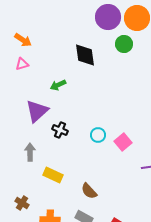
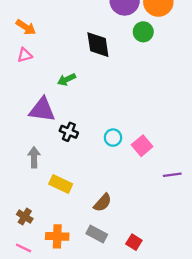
purple triangle: (37, 111) -> (42, 110), turned 50
brown semicircle: (89, 191) -> (103, 203), turned -96

